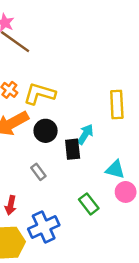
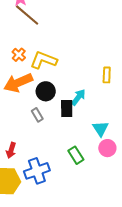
yellow rectangle: (117, 105) -> (107, 75), size x0.7
cyan triangle: (115, 169) -> (101, 129), turned 36
gray rectangle: (38, 172) -> (37, 115), moved

